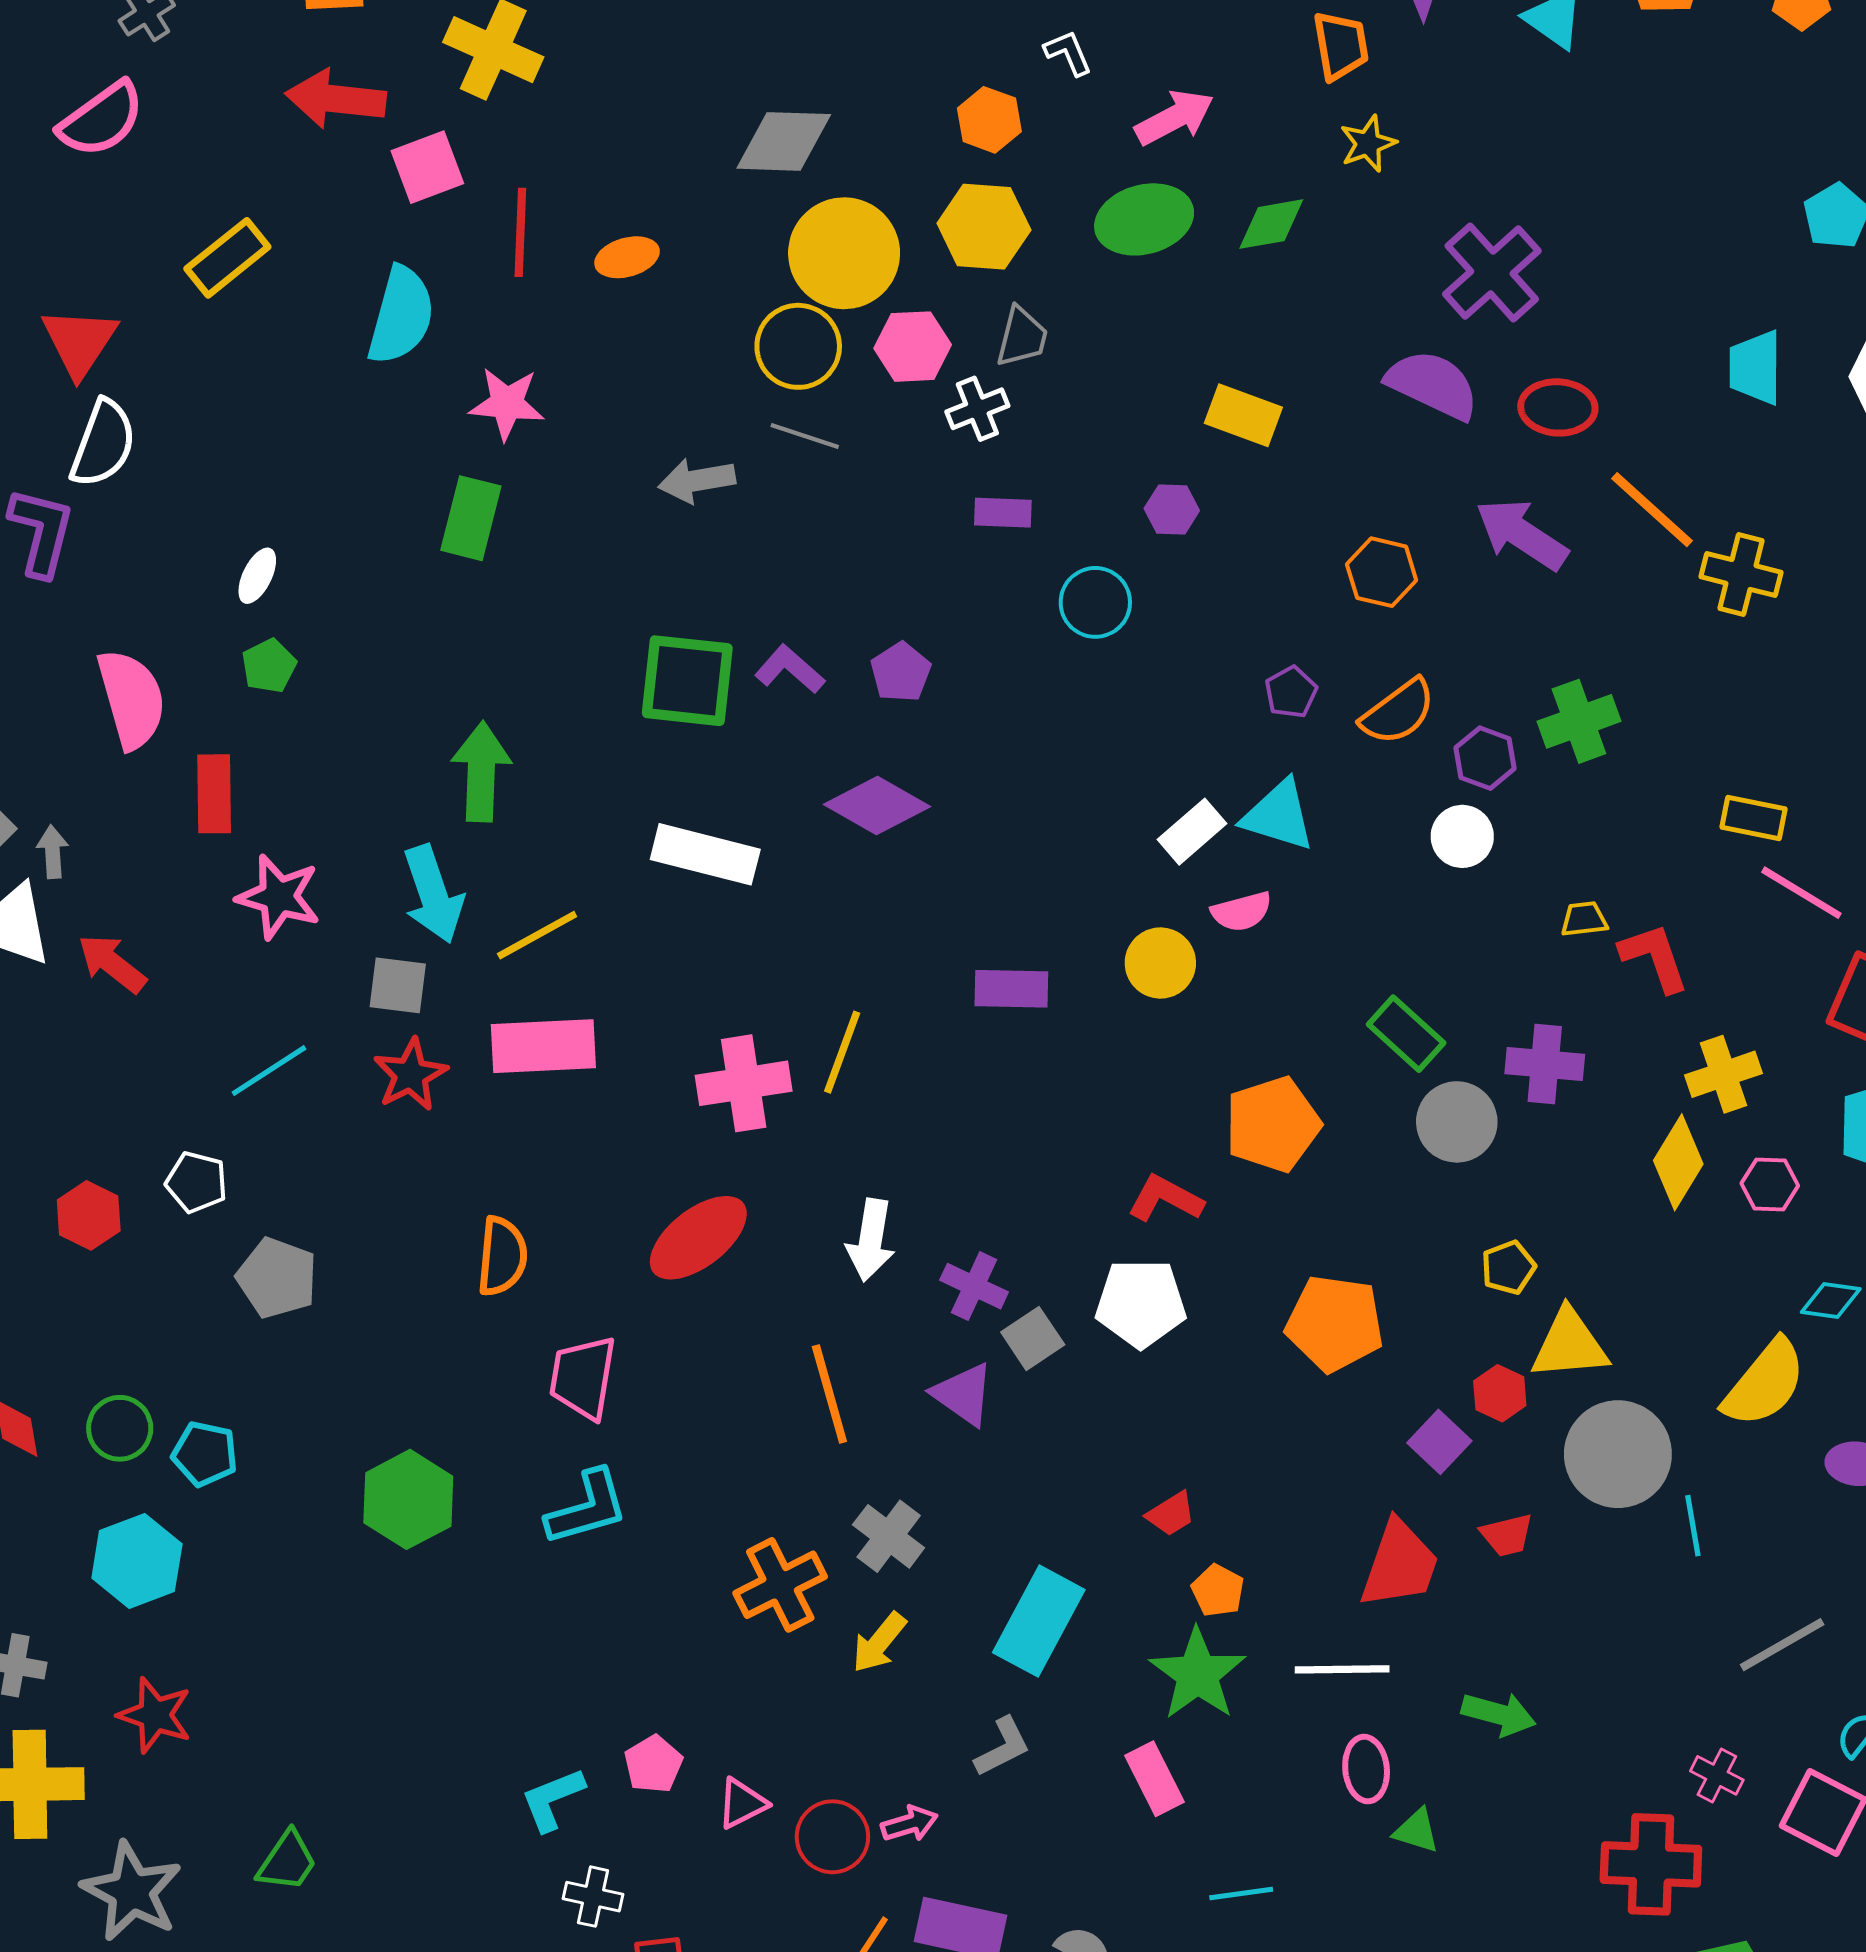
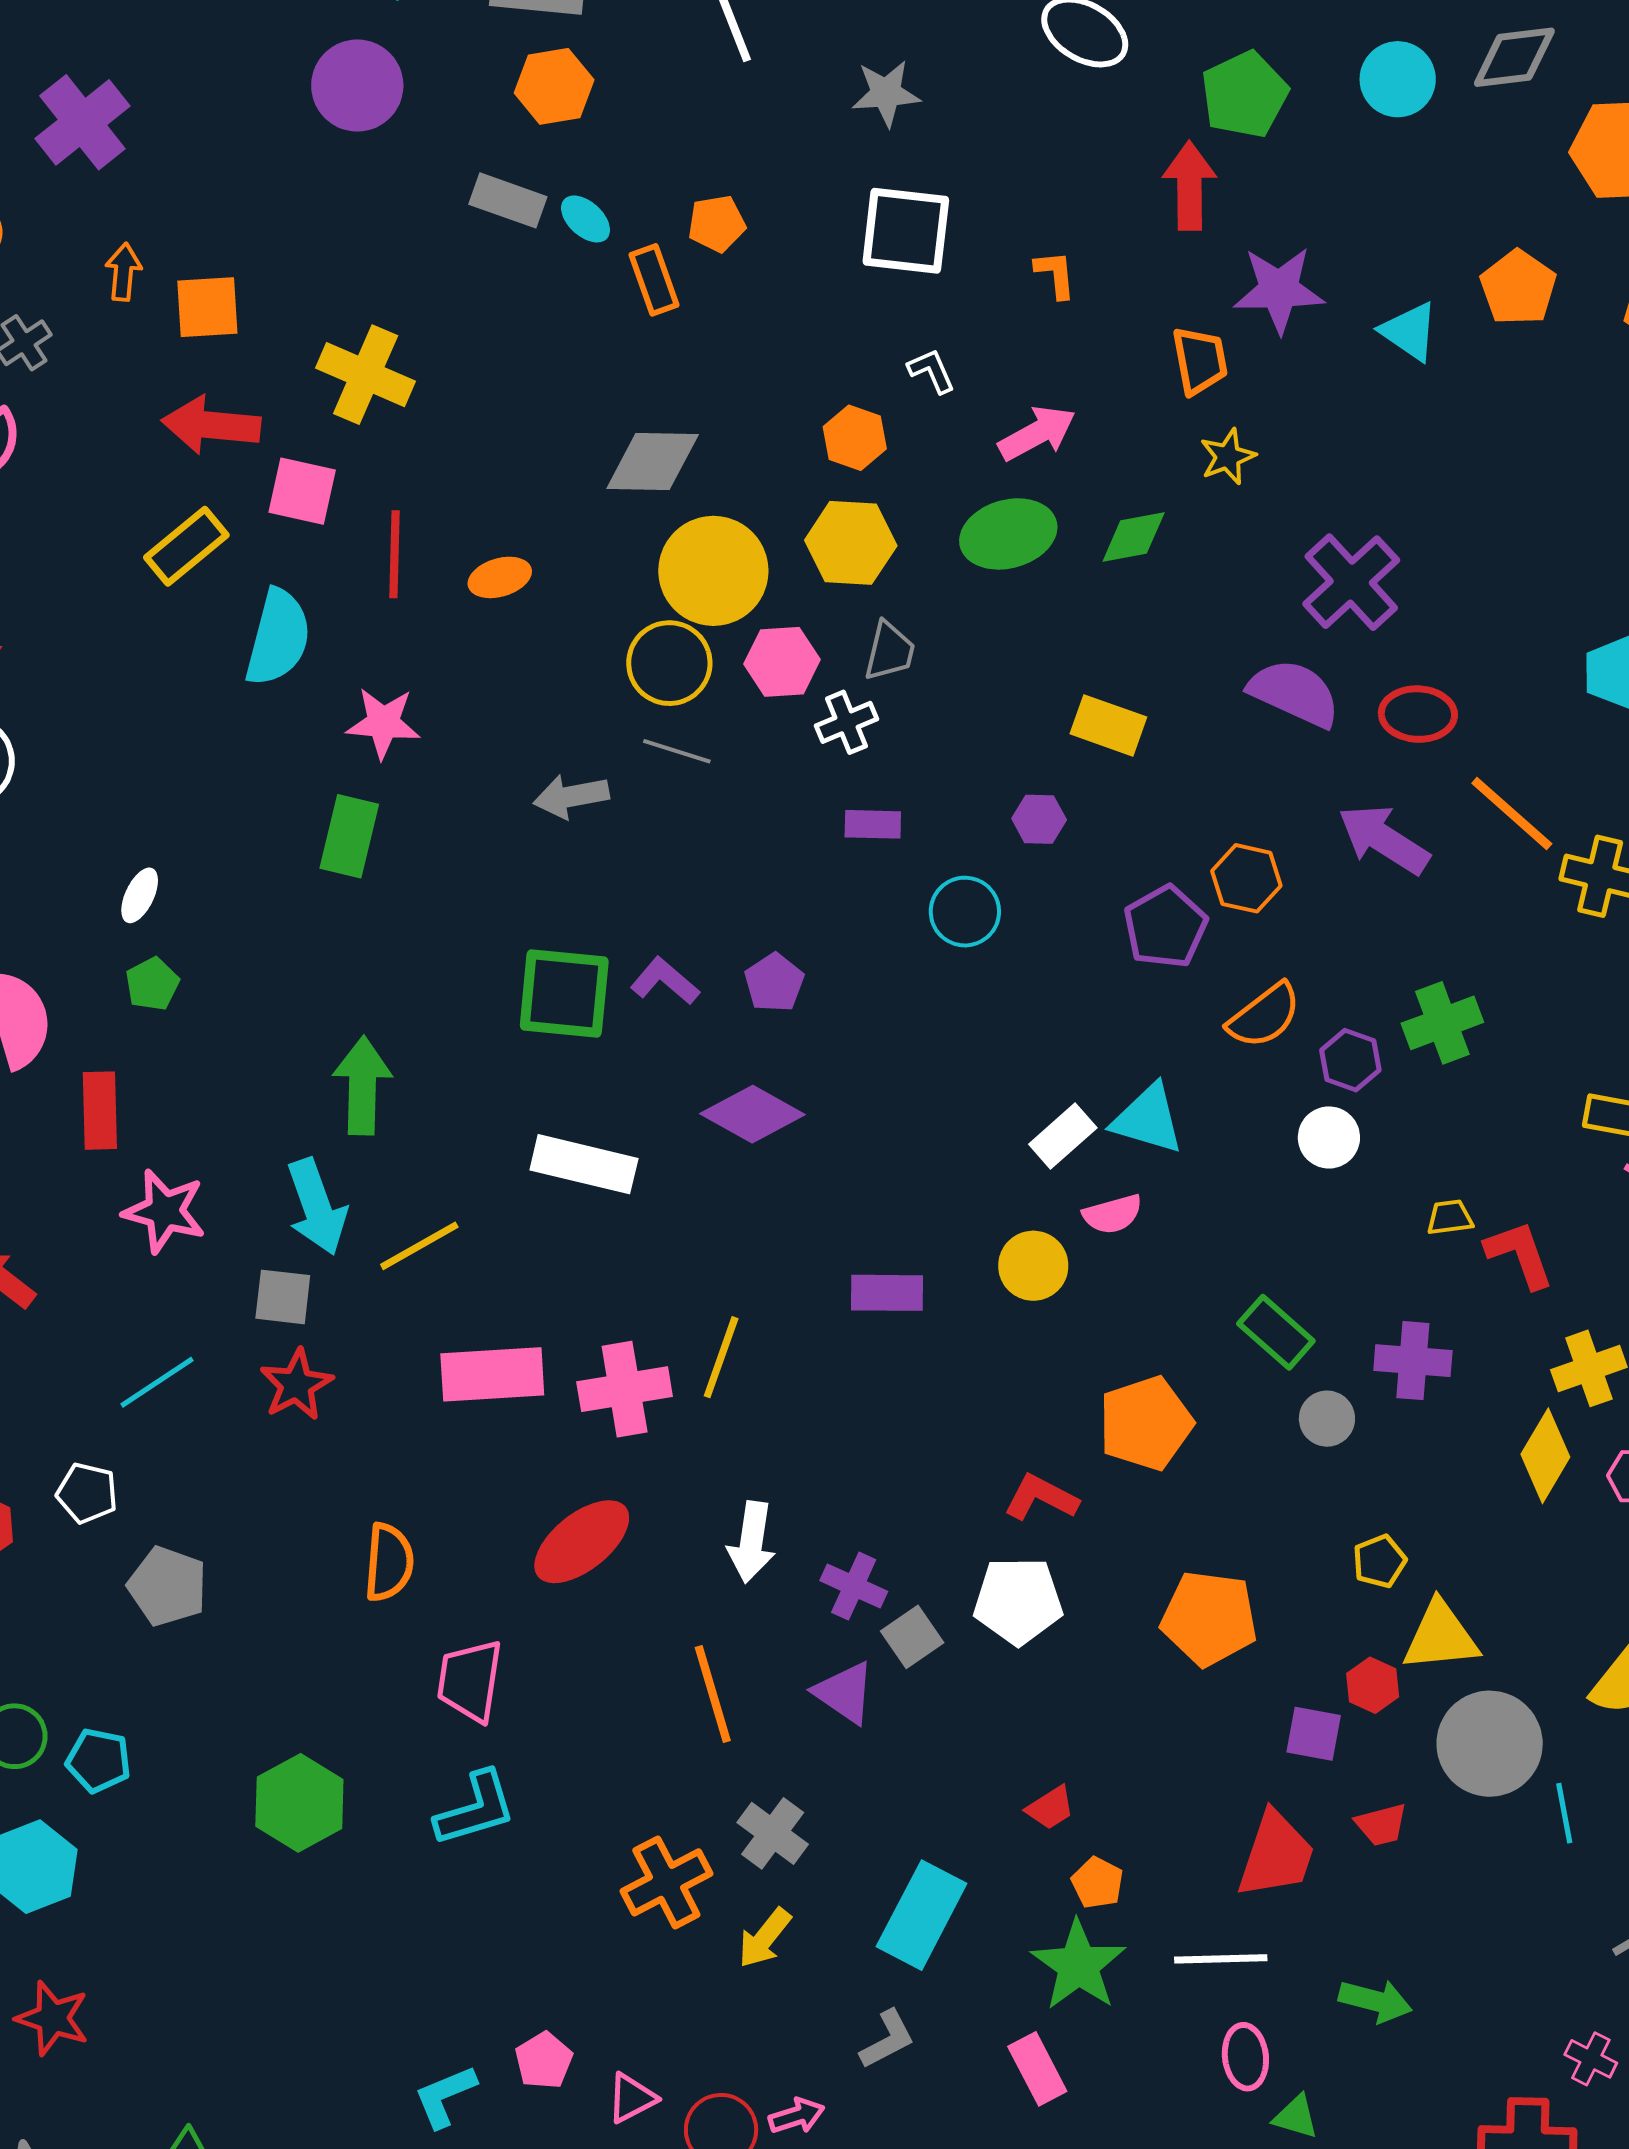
pink square: (427, 167) -> (302, 491), turned 34
yellow rectangle: (227, 258) -> (186, 546), moved
purple pentagon: (1291, 692) -> (1165, 927), moved, size x1.6
pink rectangle: (543, 1046) -> (492, 1374), moved
gray circle: (1457, 1122) -> (1327, 1419), size x0.7
purple square: (1439, 1442) -> (1314, 1734), turned -32

